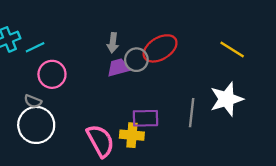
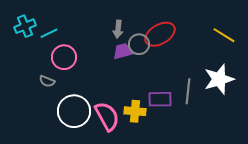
purple rectangle: (145, 118) -> (160, 99), moved
white circle: (36, 125) -> (74, 111), moved

